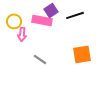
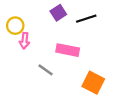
pink rectangle: (42, 20) -> (68, 50), moved
orange square: (82, 54) -> (93, 83), moved, turned 36

